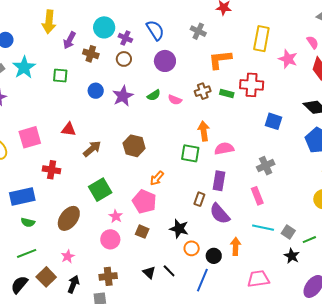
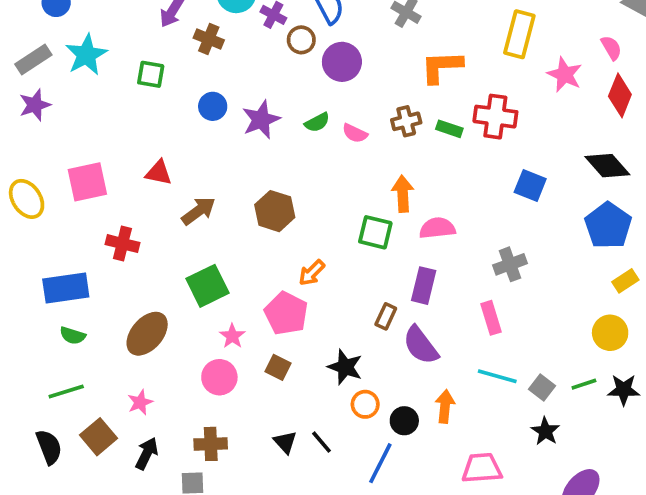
brown circle: (124, 59) -> (301, 40), moved
green line: (309, 240) -> (584, 384), moved
black semicircle: (19, 285) -> (49, 447), turned 114

